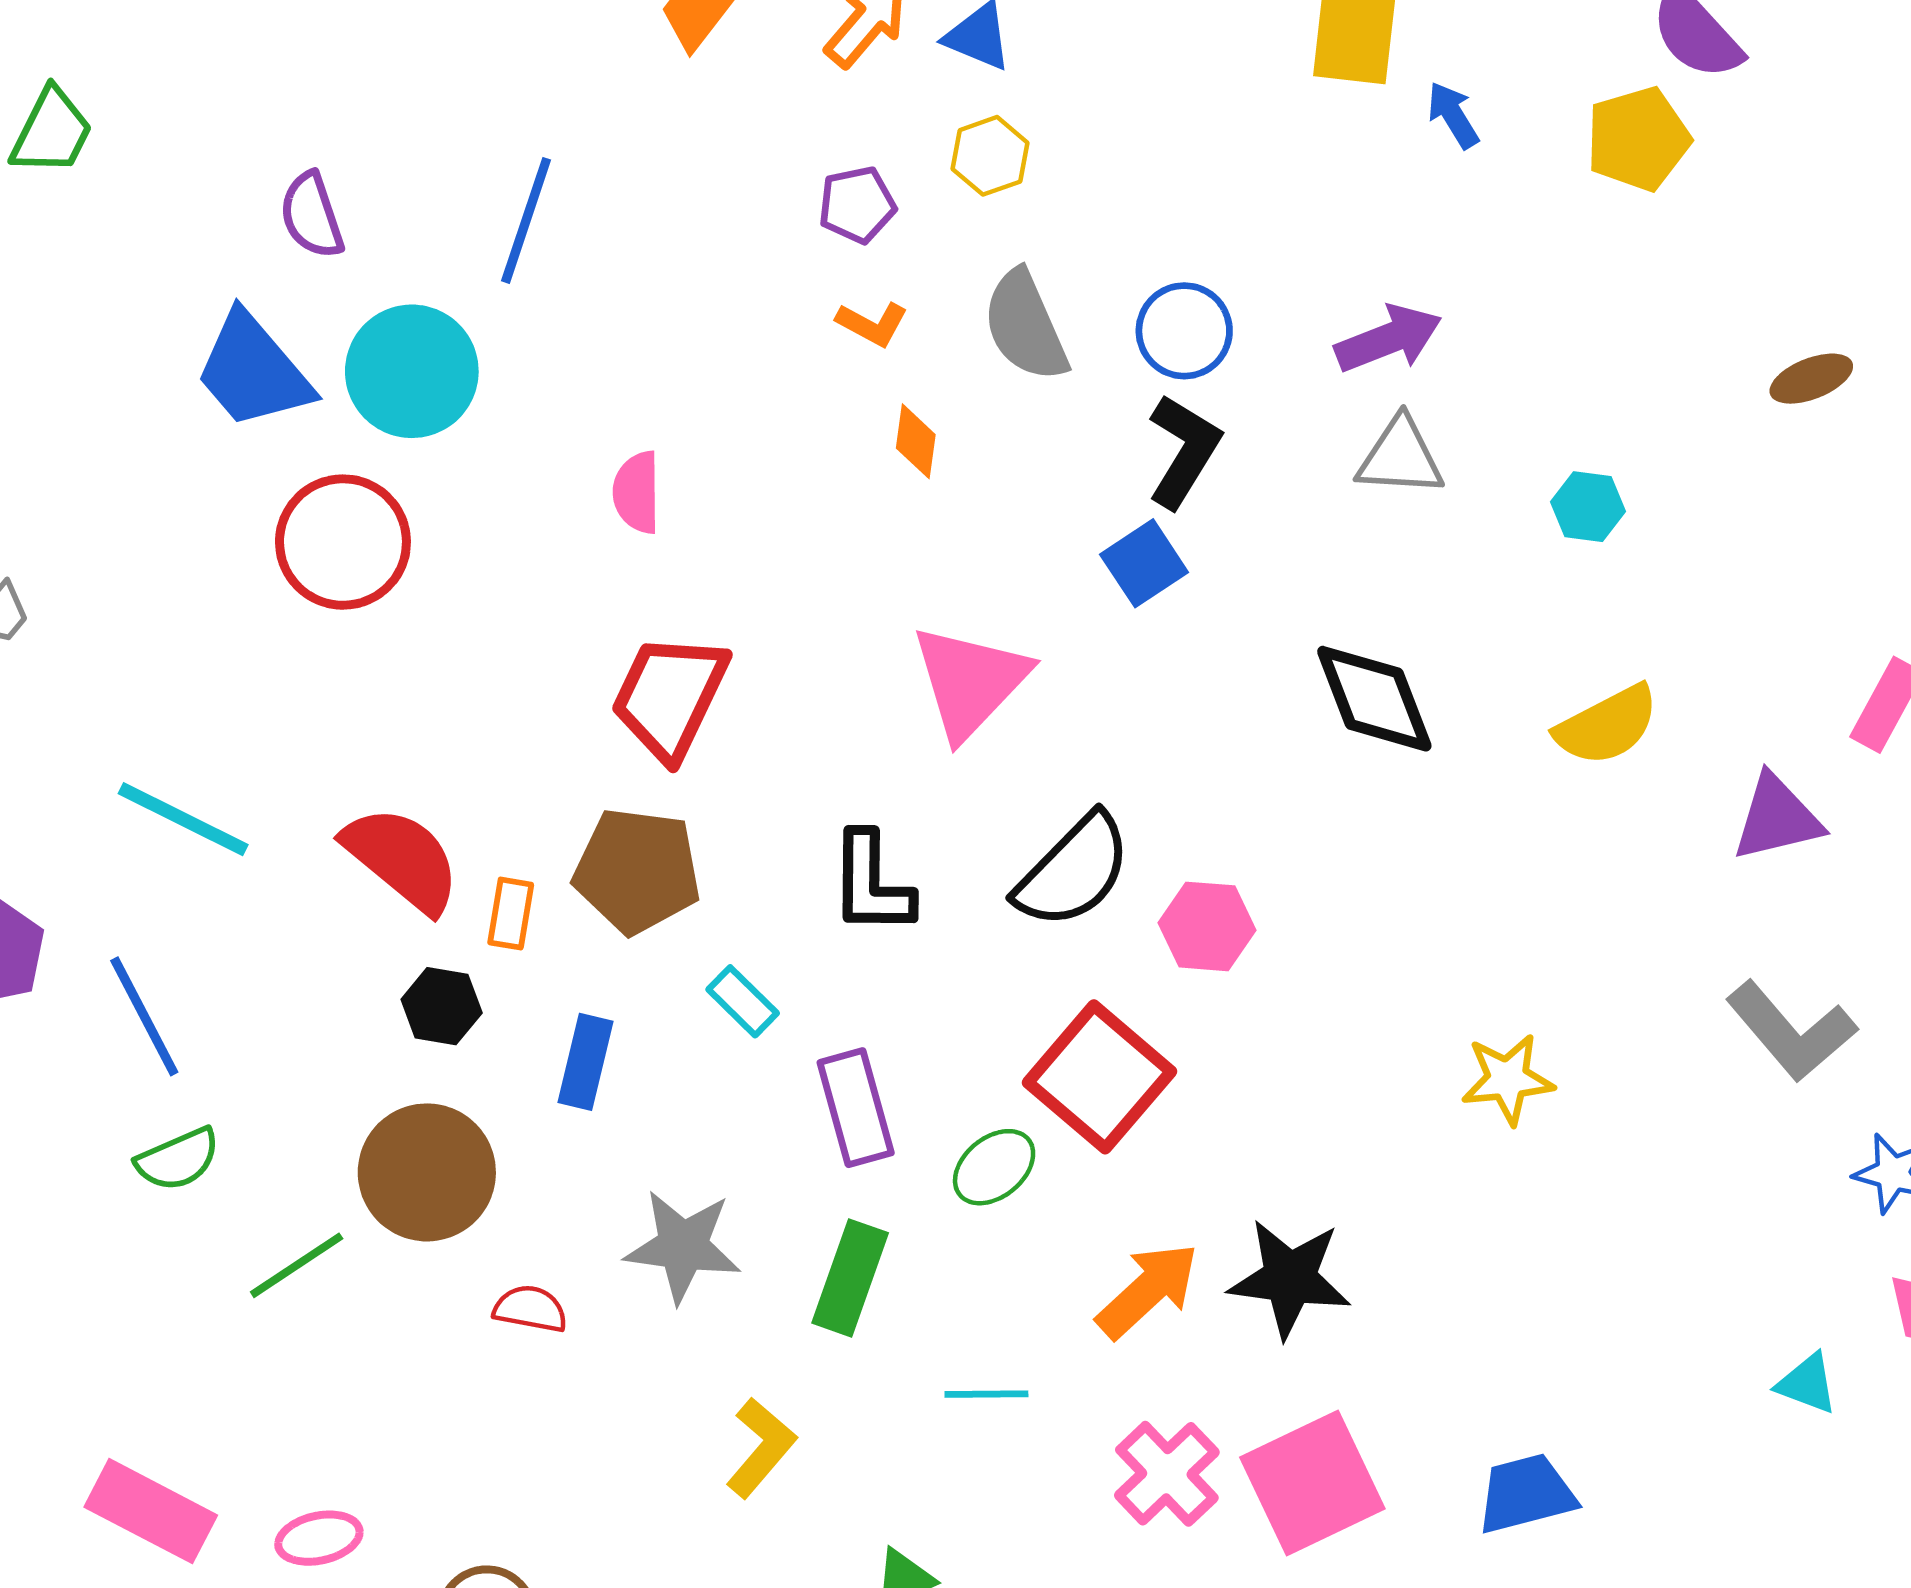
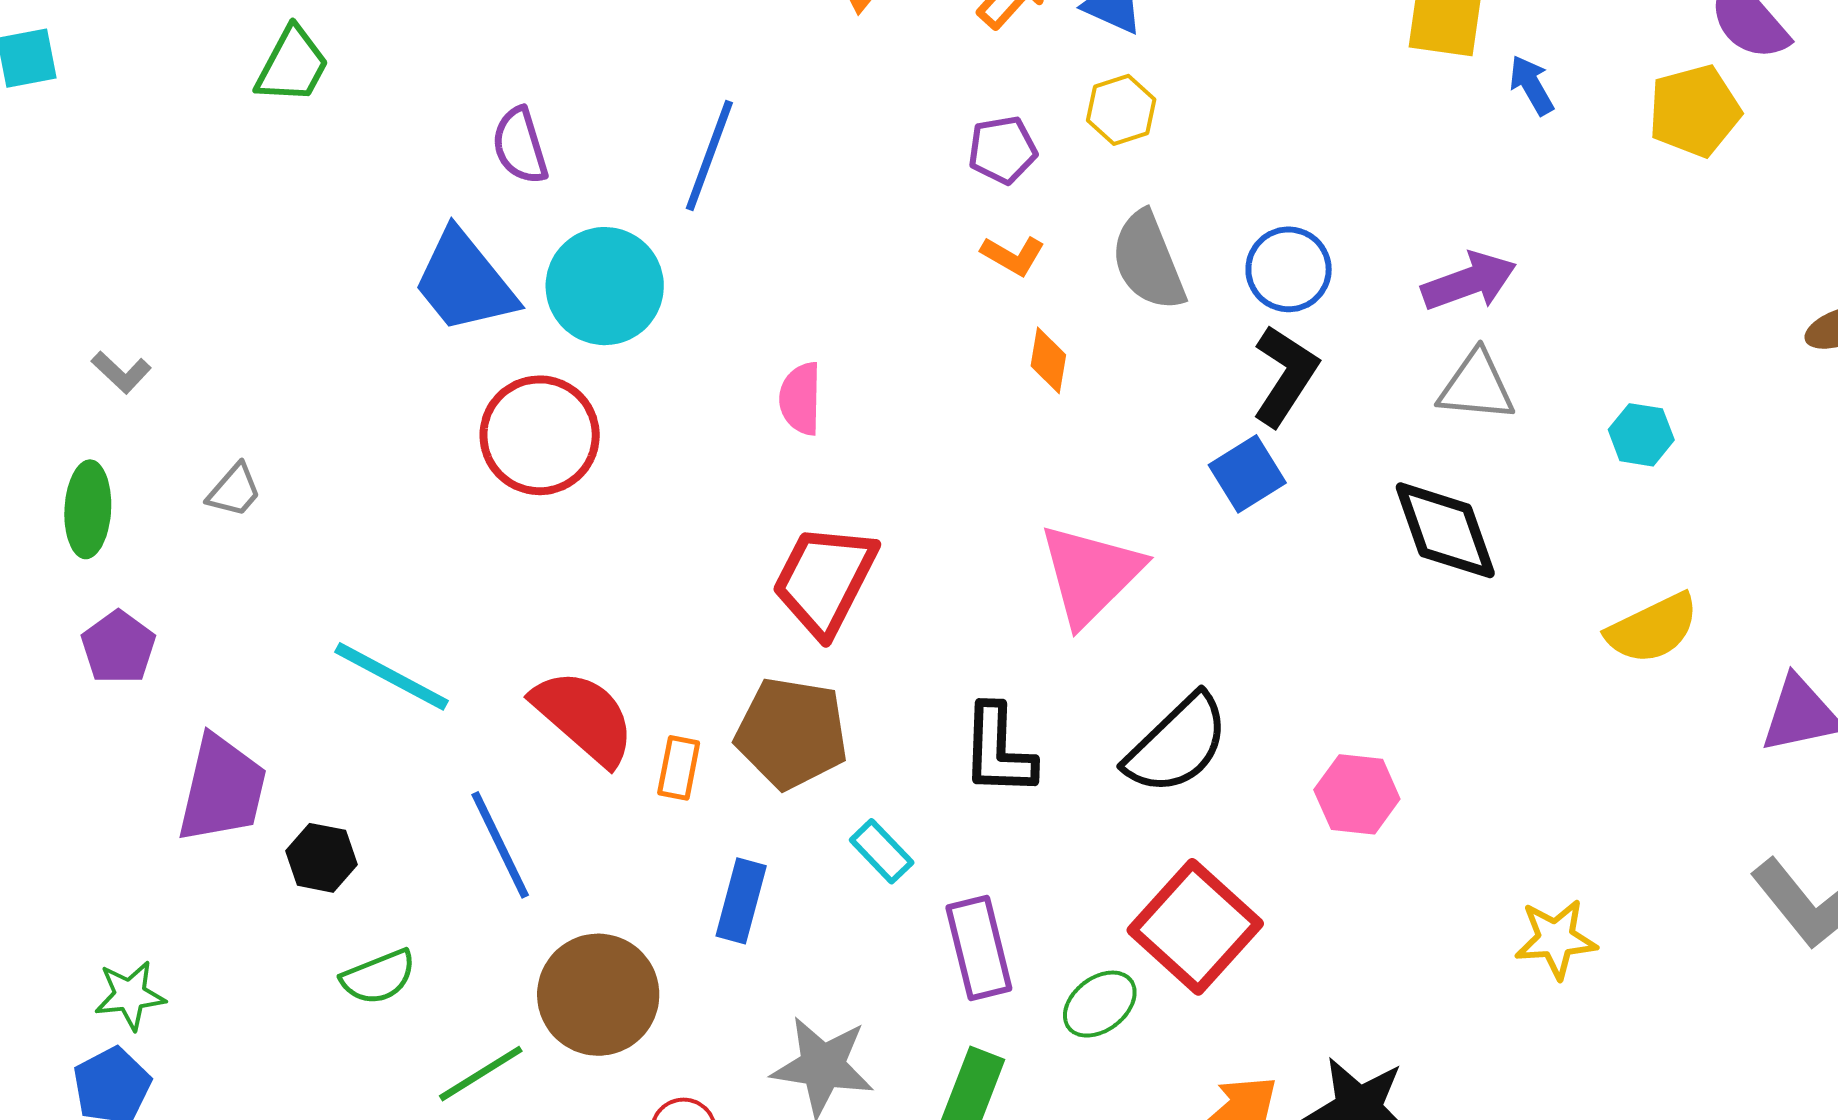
black diamond: (1374, 699) -> (1445, 530), moved
pink hexagon: (1207, 926) -> (1357, 794), moved
black hexagon: (442, 1006) -> (321, 858), moved
blue line: (144, 1016) -> (500, 845), moved

